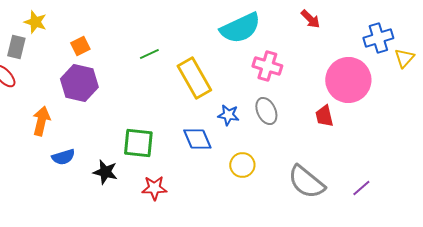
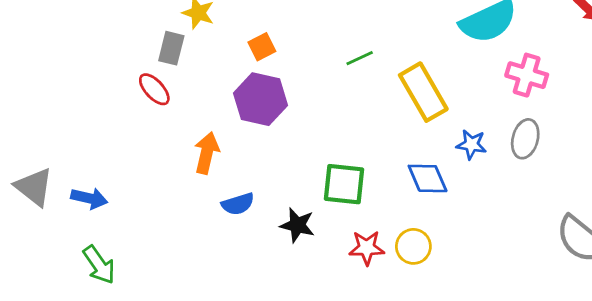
gray ellipse: (266, 111) -> (525, 139), turned 40
yellow circle: (242, 165) -> (413, 246), moved

